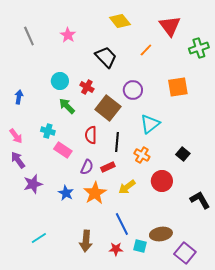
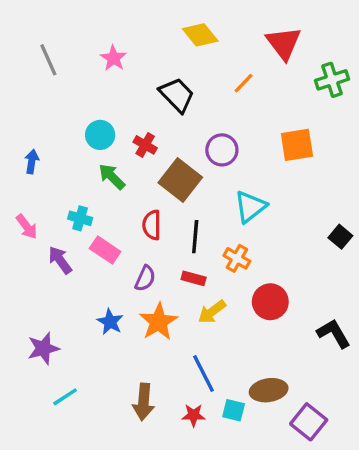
black square: (183, 154) -> (340, 237), moved
purple arrow: (18, 160) -> (60, 260), moved
red rectangle: (108, 167) -> (194, 278), moved, turned 40
purple star: (33, 184) -> (43, 348), moved

